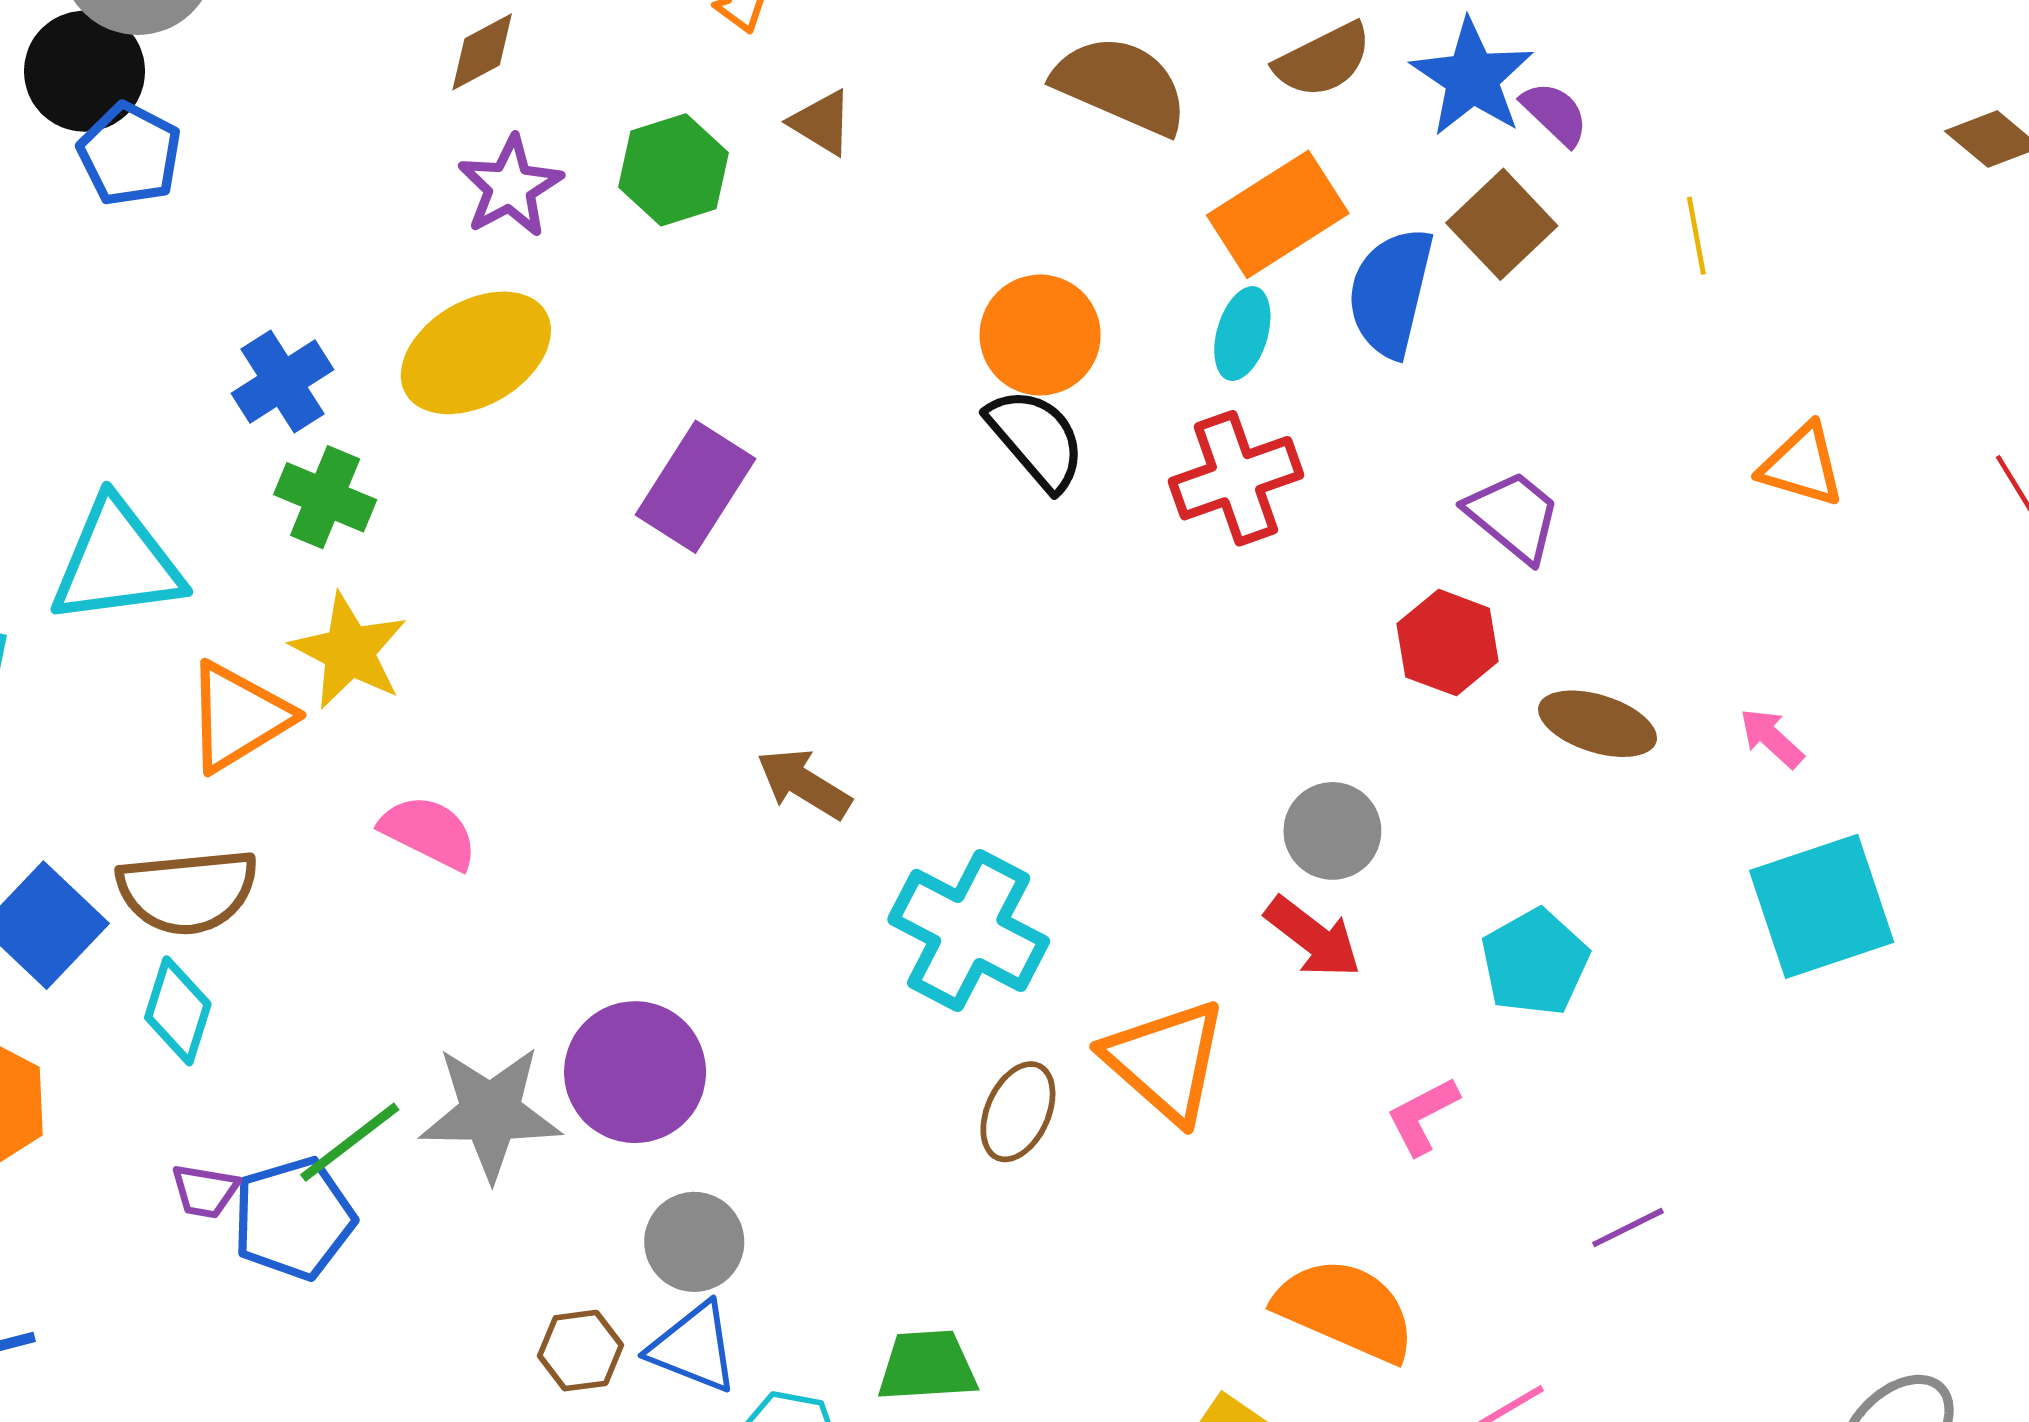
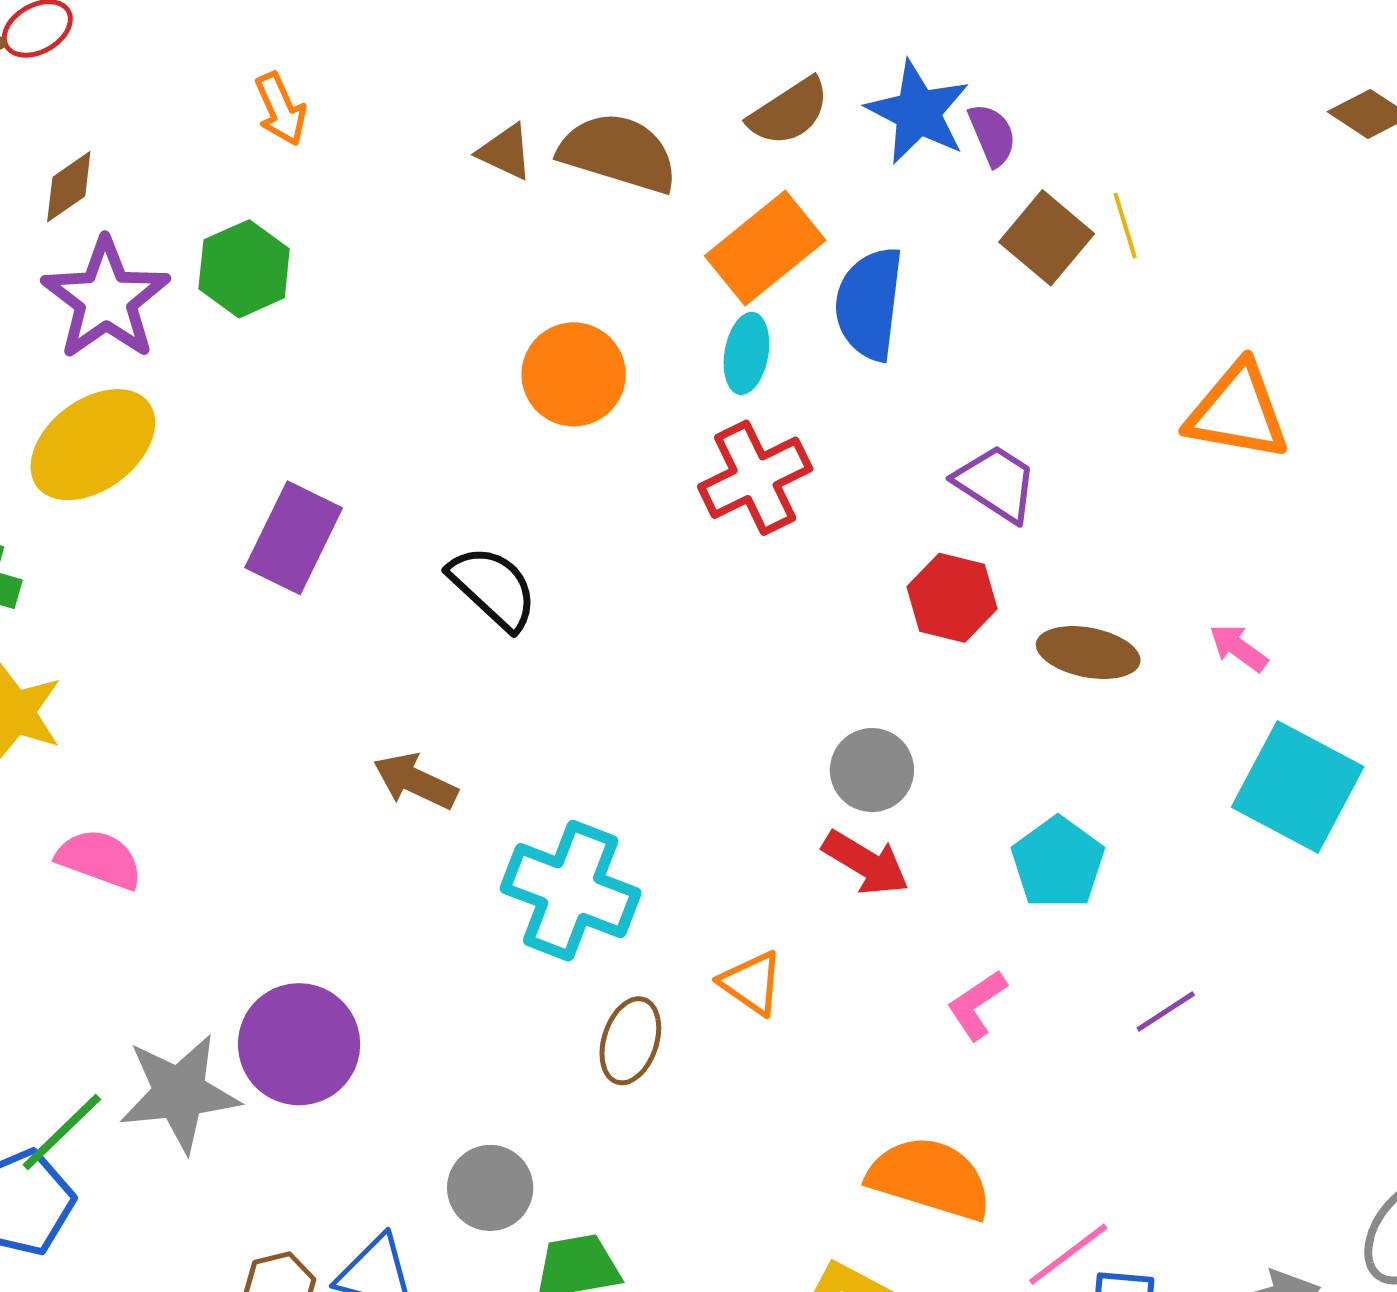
purple semicircle: (1555, 114) -> (992, 135), turned 30
brown triangle: (822, 123) -> (505, 152), moved
purple star: (510, 186) -> (106, 299), size x1.4
brown square: (1502, 224) -> (1047, 238), moved
black semicircle: (1036, 439) -> (493, 588), moved
orange triangle: (1802, 465) -> (1238, 412), size x1.4
cyan square: (1822, 906) -> (1298, 787), turned -37
orange triangle: (1165, 1061) -> (751, 983), size x0.6
purple line: (1628, 1228) -> (1166, 1011), moved
gray circle: (694, 1242) -> (490, 1188), moved

